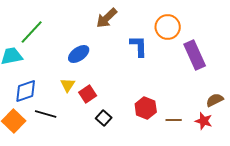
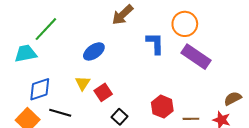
purple rectangle: (195, 55) -> (196, 57), moved, turned -32

